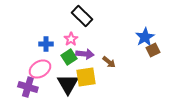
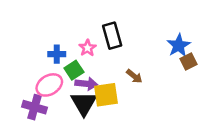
black rectangle: (82, 16) -> (112, 36), moved, turned 30
purple arrow: (85, 54) -> (86, 84), moved
green square: (69, 57) -> (74, 70), moved

